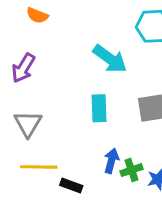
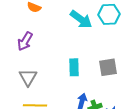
cyan arrow: (110, 59) -> (81, 19), moved

